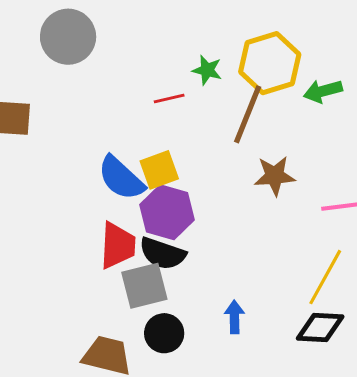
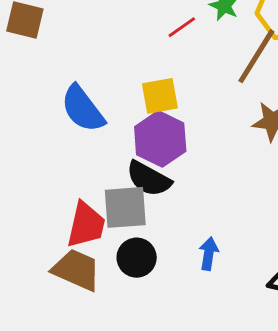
red line: (169, 98) -> (182, 27), turned -32
blue semicircle: (121, 178) -> (83, 109), moved
red trapezoid: (118, 245) -> (86, 225), moved

